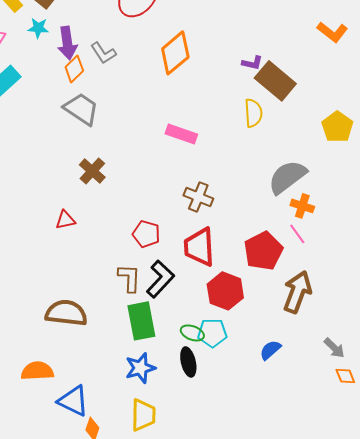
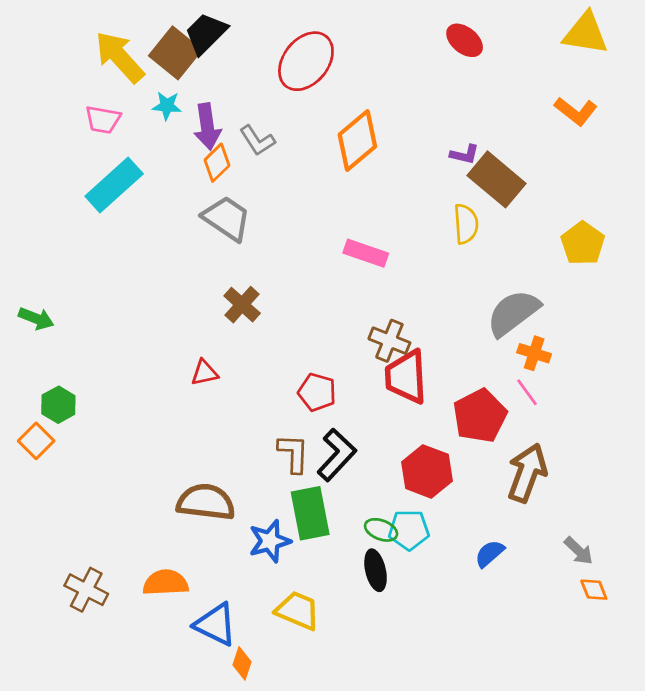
red trapezoid: (199, 247) -> (406, 377), moved
blue star: (140, 368) -> (270, 541), moved
yellow trapezoid: (143, 415) -> (298, 611), moved, turned -68

